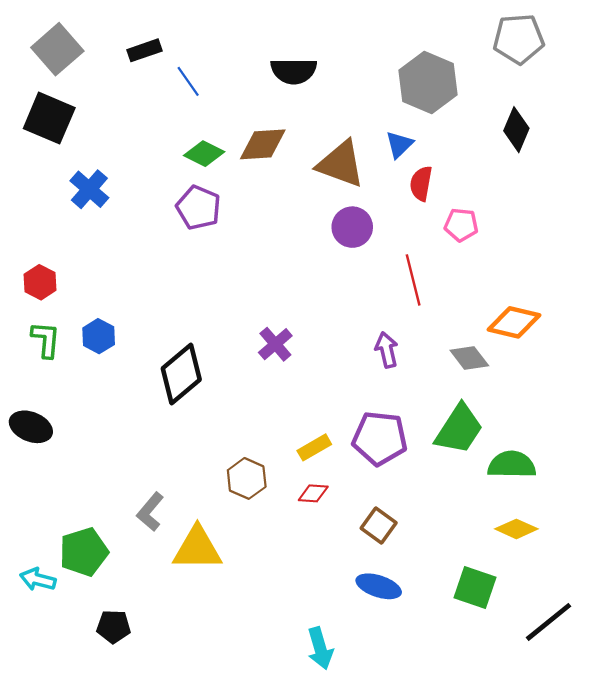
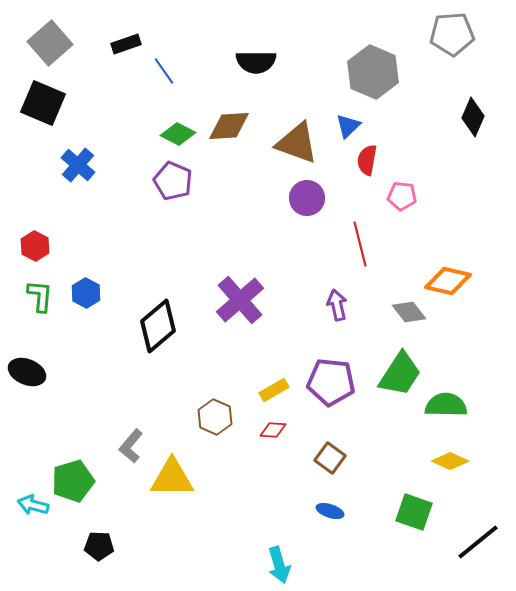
black diamond: (516, 130) -> (473, 117), moved
purple cross: (275, 344) -> (240, 300), size x1.6
blue ellipse: (379, 586) -> (330, 511), size x0.7

